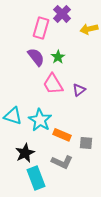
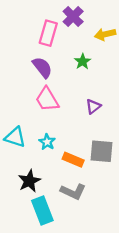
green star: (58, 57) -> (83, 61), moved
pink trapezoid: (53, 84) -> (47, 99), moved
cyan star: (40, 120) -> (47, 142), size x0.6
gray square: (86, 143) -> (101, 151), moved, size x1.5

